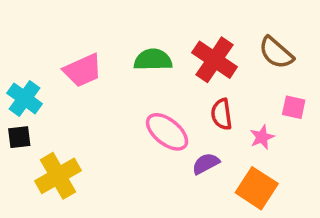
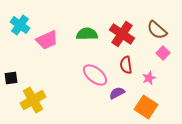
cyan cross: (25, 98) -> (20, 25), moved
pink square: (294, 107) -> (163, 53), moved, turned 32

